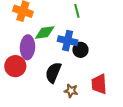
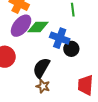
purple ellipse: (28, 47) -> (21, 26), moved, turned 30
brown star: (71, 91) -> (43, 86), moved

